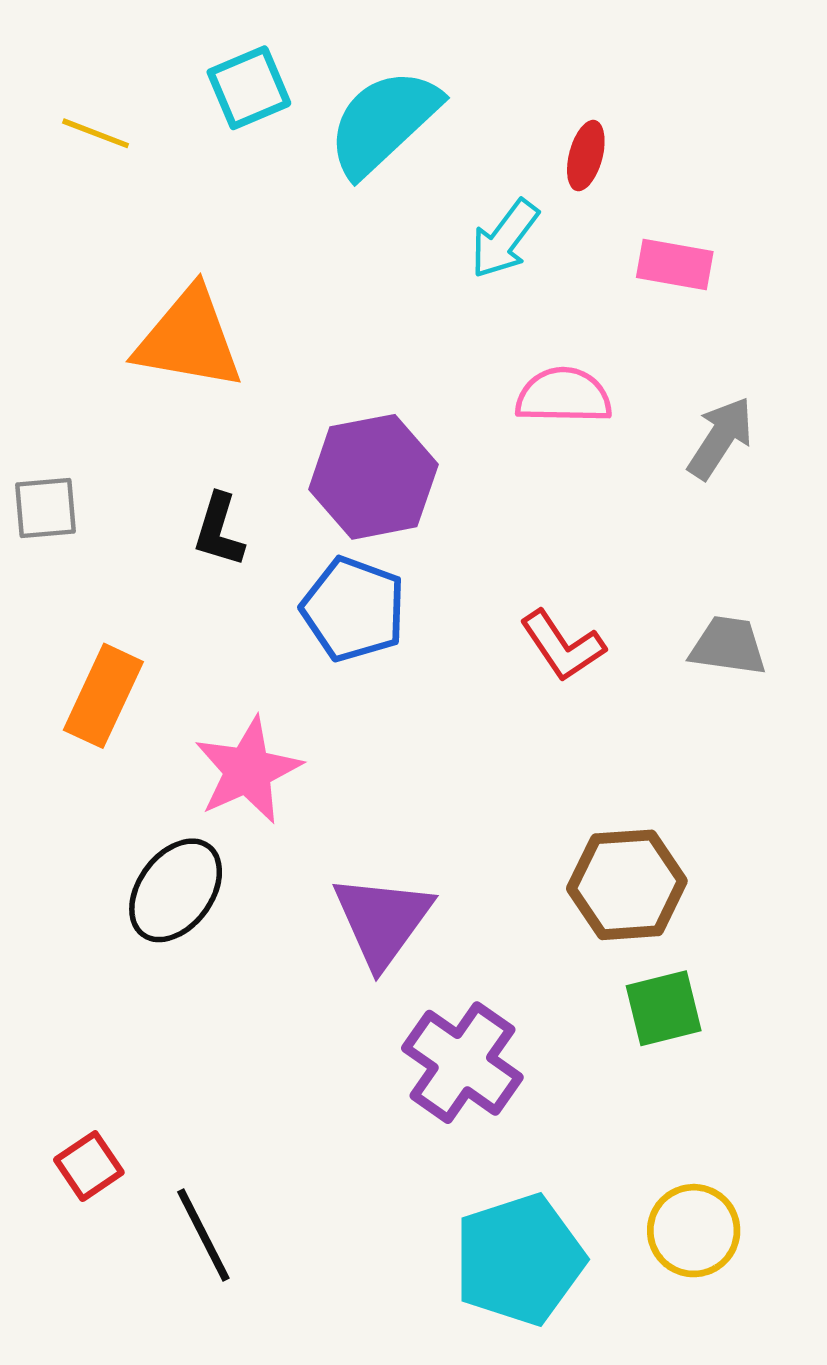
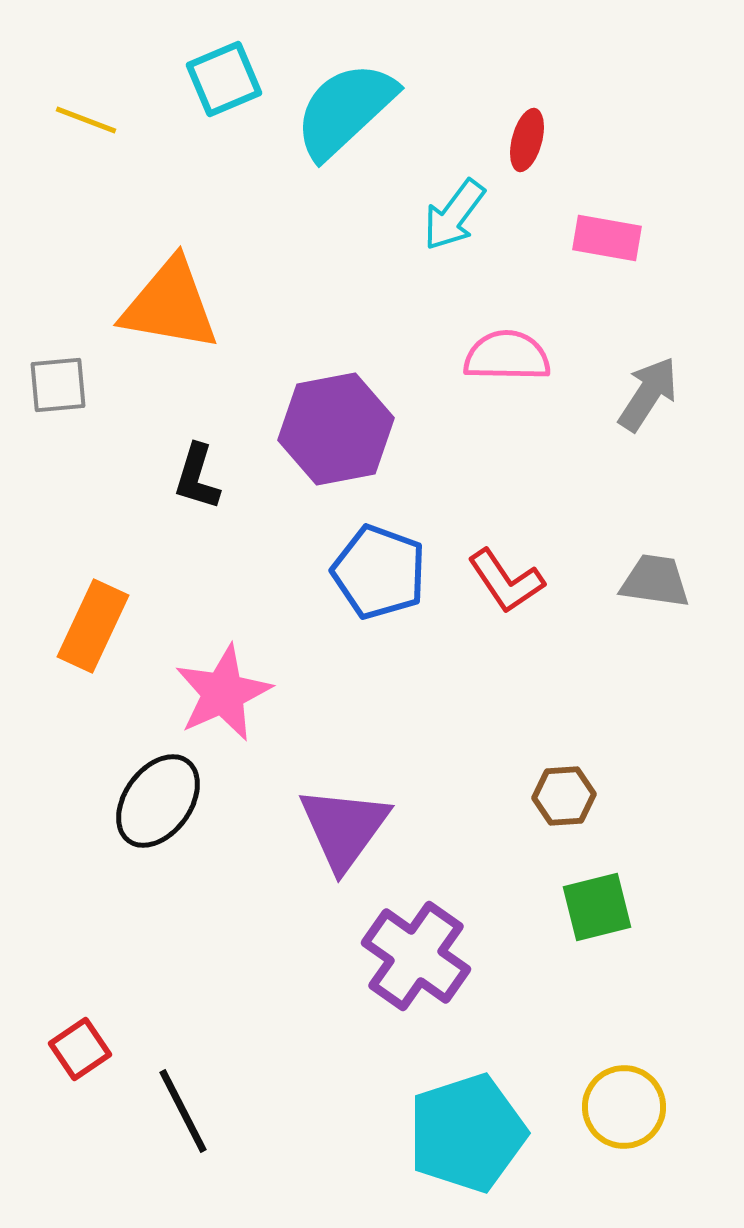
gray square: (46, 508) -> (58, 385), moved
blue pentagon: (353, 609) -> (379, 572), moved
brown hexagon: (627, 885) -> (564, 796), size x0.6

